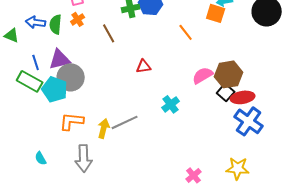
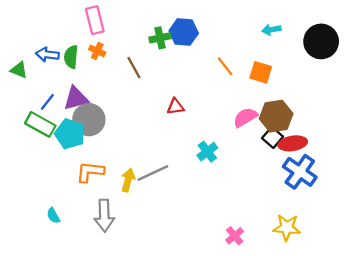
orange square: (216, 13) -> (261, 72), moved
orange cross: (78, 19) -> (97, 51), turned -32
blue line: (36, 62) -> (47, 102), turned 56

